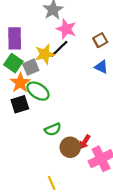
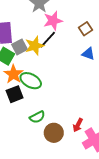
pink star: (66, 29) -> (53, 21), turned -30
gray square: (31, 67) -> (20, 47), moved
green semicircle: (53, 129) -> (37, 117), moved
brown circle: (70, 147) -> (54, 133), moved

